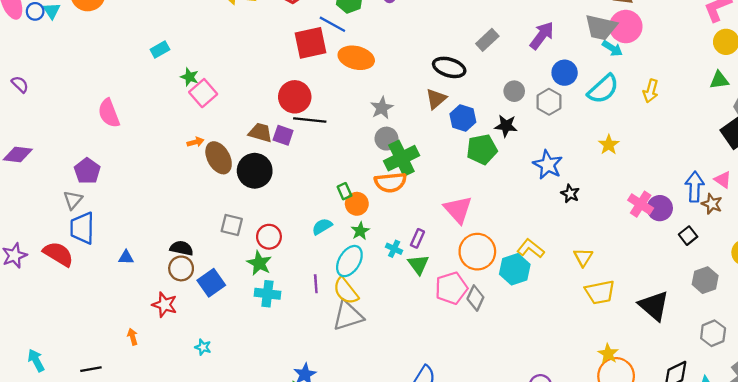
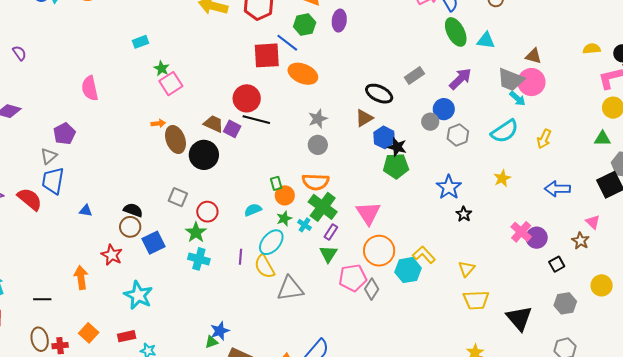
blue circle: (565, 73) -> (444, 109), moved
black star: (506, 126) -> (397, 147), moved
green cross: (401, 158) -> (323, 207), moved, turned -36
blue arrow: (695, 187) -> (557, 189), moved, turned -100
cyan cross: (394, 249) -> (305, 225), moved
gray triangle: (348, 316) -> (290, 289), moved
orange arrow: (133, 337) -> (81, 278), size x1.6
cyan star: (203, 347) -> (138, 295), size x2.0

